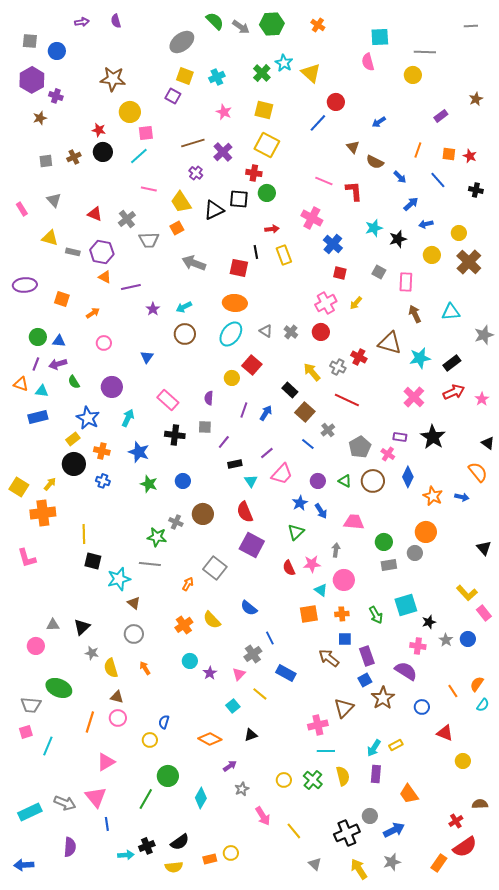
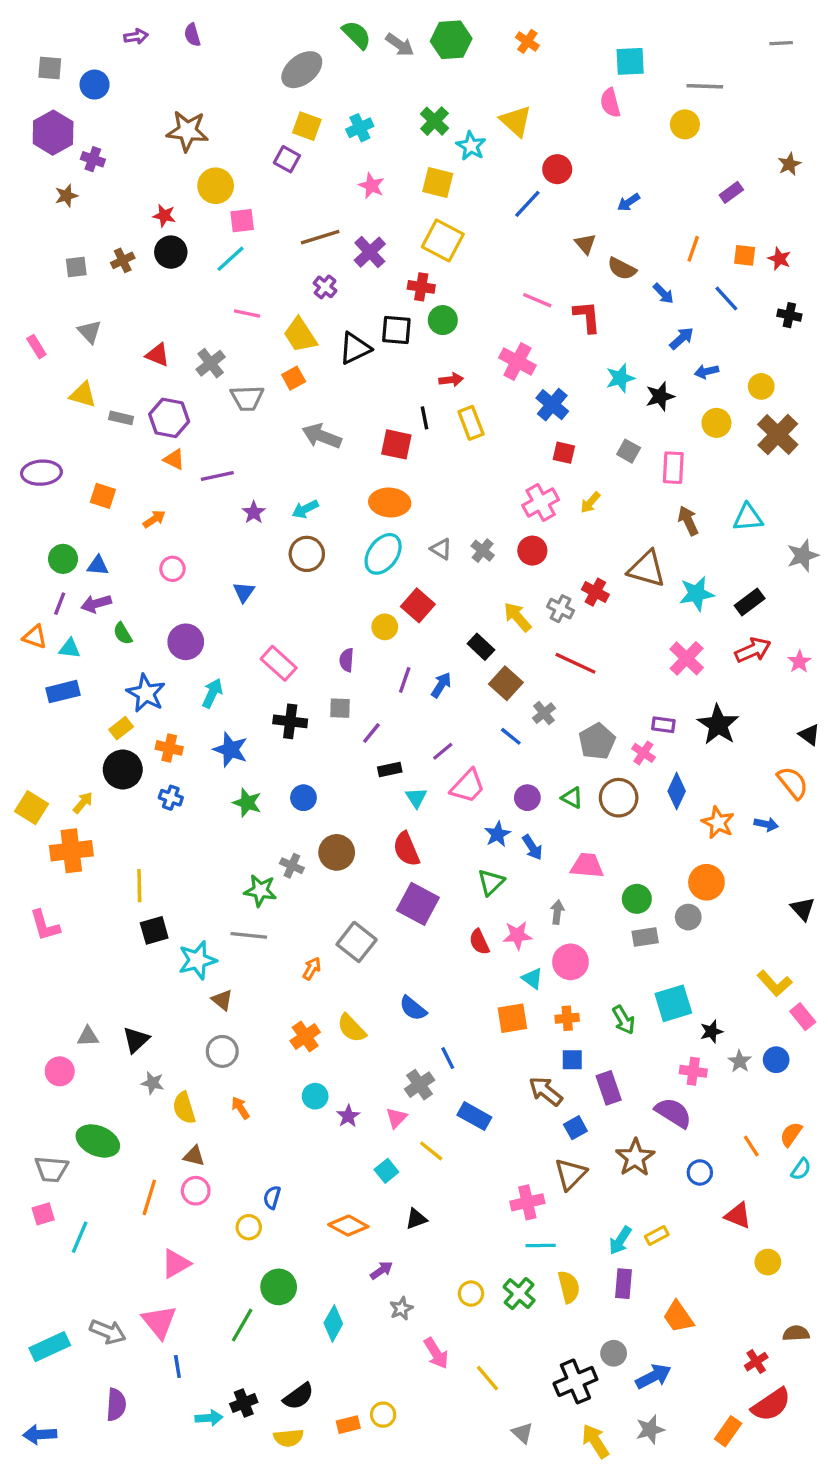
cyan star: (284, 63) -> (471, 146), moved
black square: (93, 561) -> (154, 930), turned -30
blue square: (365, 680) -> (575, 1128), moved

